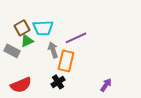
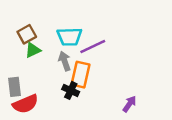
cyan trapezoid: (43, 28) -> (69, 37), moved
gray rectangle: (12, 51) -> (14, 87), moved, turned 56
black cross: (58, 82) -> (71, 90), moved, turned -32

